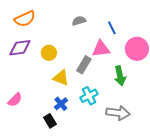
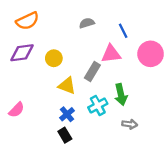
green arrow: (120, 76) -> (121, 94), moved
gray arrow: (118, 113) -> (130, 124), size x0.6
black rectangle: (50, 121) -> (65, 135), moved

